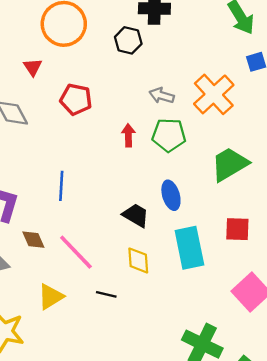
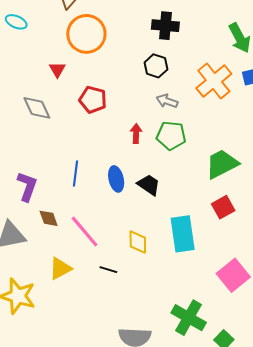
black hexagon: (128, 40) -> (156, 66), moved
orange cross: (214, 94) -> (214, 81), moved
blue ellipse: (171, 195) -> (116, 179), moved
black trapezoid: (136, 215) -> (149, 185), moved
red square: (237, 229) -> (223, 207), moved, turned -35

